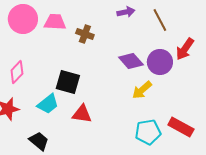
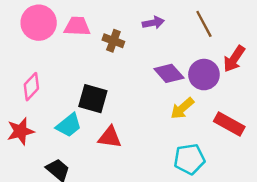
purple arrow: (126, 12) -> (153, 23), moved
red rectangle: (181, 127) -> (229, 124), moved

